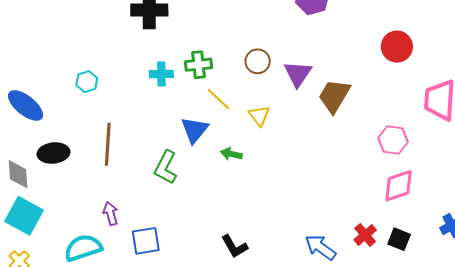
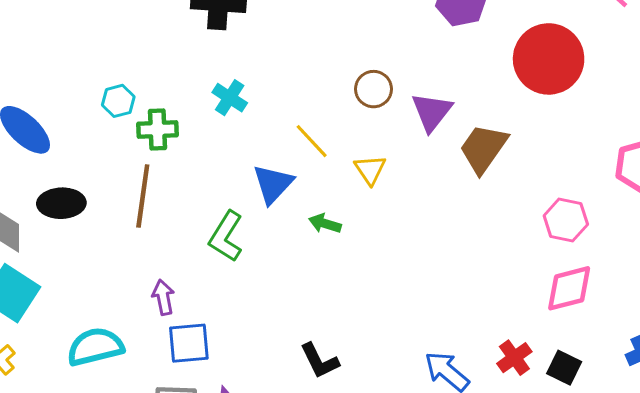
red circle: (397, 47) -> (549, 59), moved, size x1.5
green cross: (198, 65) -> (157, 129), moved
cyan cross: (161, 74) -> (230, 98), turned 30
purple arrow: (111, 214) -> (163, 297), moved

